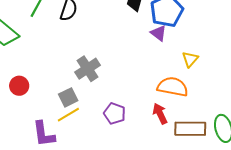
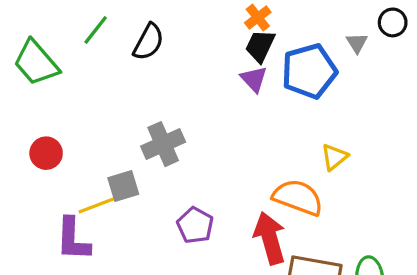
purple triangle: (158, 33) -> (254, 79), moved
red arrow: (160, 114) -> (270, 238), size x1.4
yellow line: (68, 115) -> (98, 205), moved

